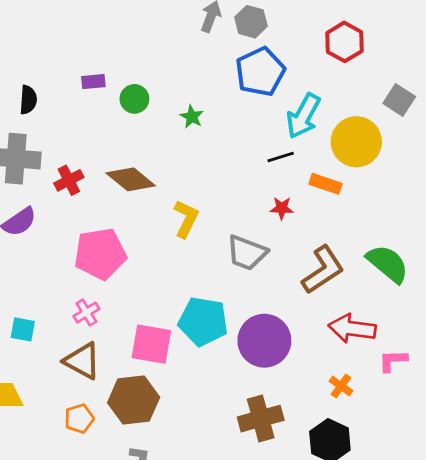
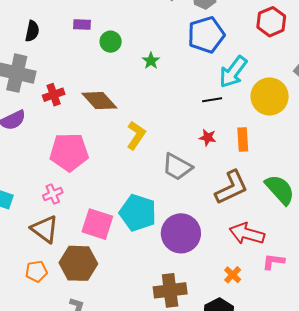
orange rectangle: (325, 184) -> (243, 140), moved, turned 60

